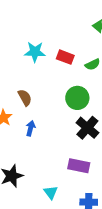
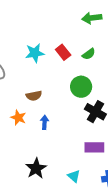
red rectangle: (65, 57) -> (63, 52), turned 42
brown semicircle: (25, 98) -> (34, 96), turned 119

